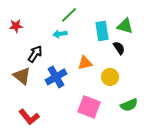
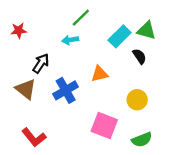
cyan rectangle: (102, 31) -> (120, 36), turned 54
yellow circle: (110, 77) -> (137, 100), moved
green semicircle: (129, 105) -> (142, 140), moved

